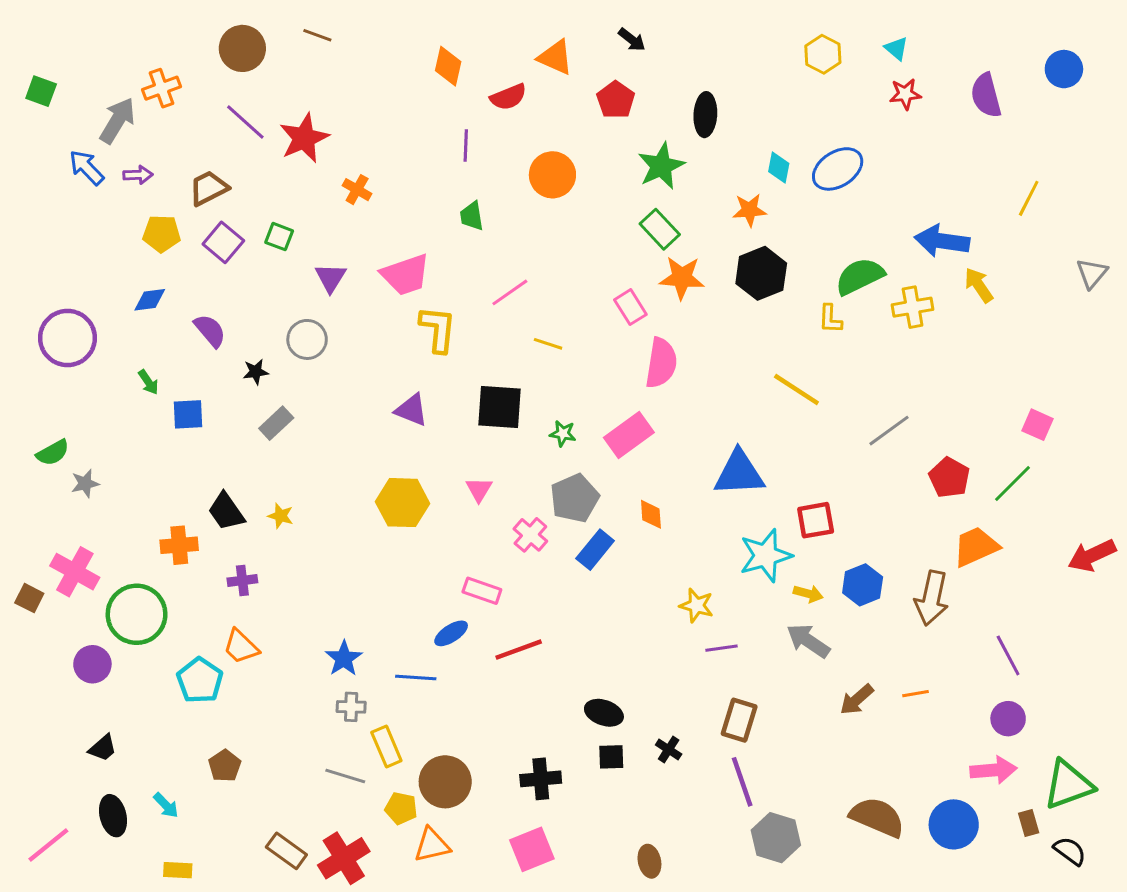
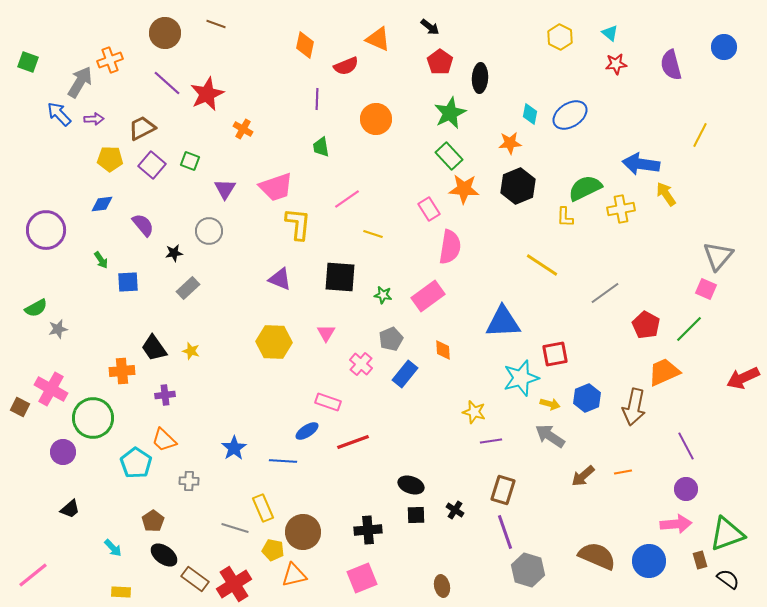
red pentagon: (616, 100) -> (440, 62), moved
gray triangle: (1092, 273) -> (718, 256), moved, size x1.4
gray pentagon: (575, 498) -> (391, 339), size x0.7
gray cross: (351, 707) -> (189, 481), moved
black ellipse: (113, 816) -> (164, 555), moved, turned -40

